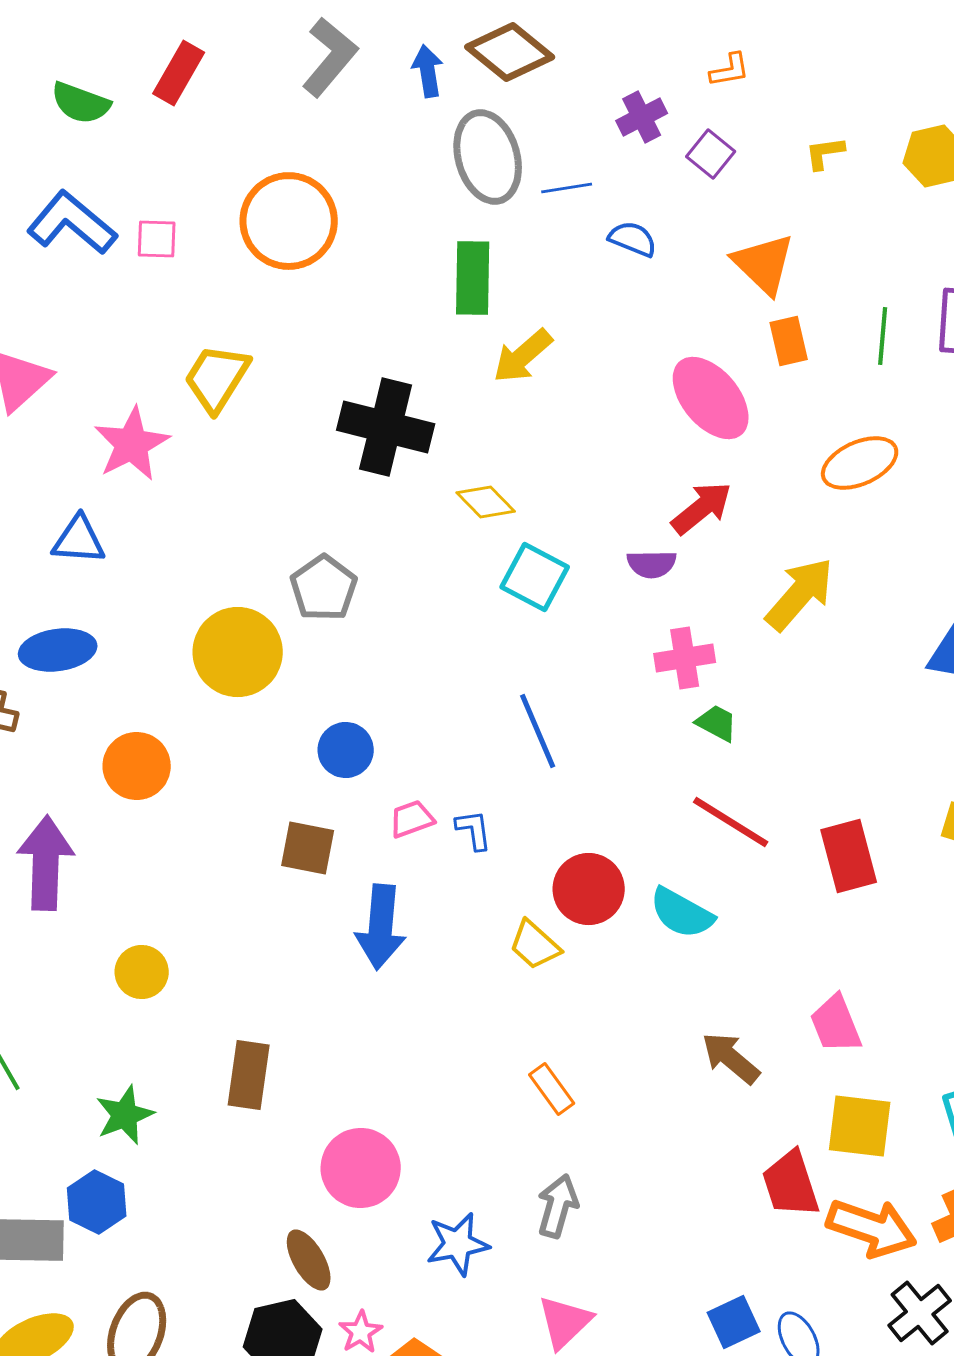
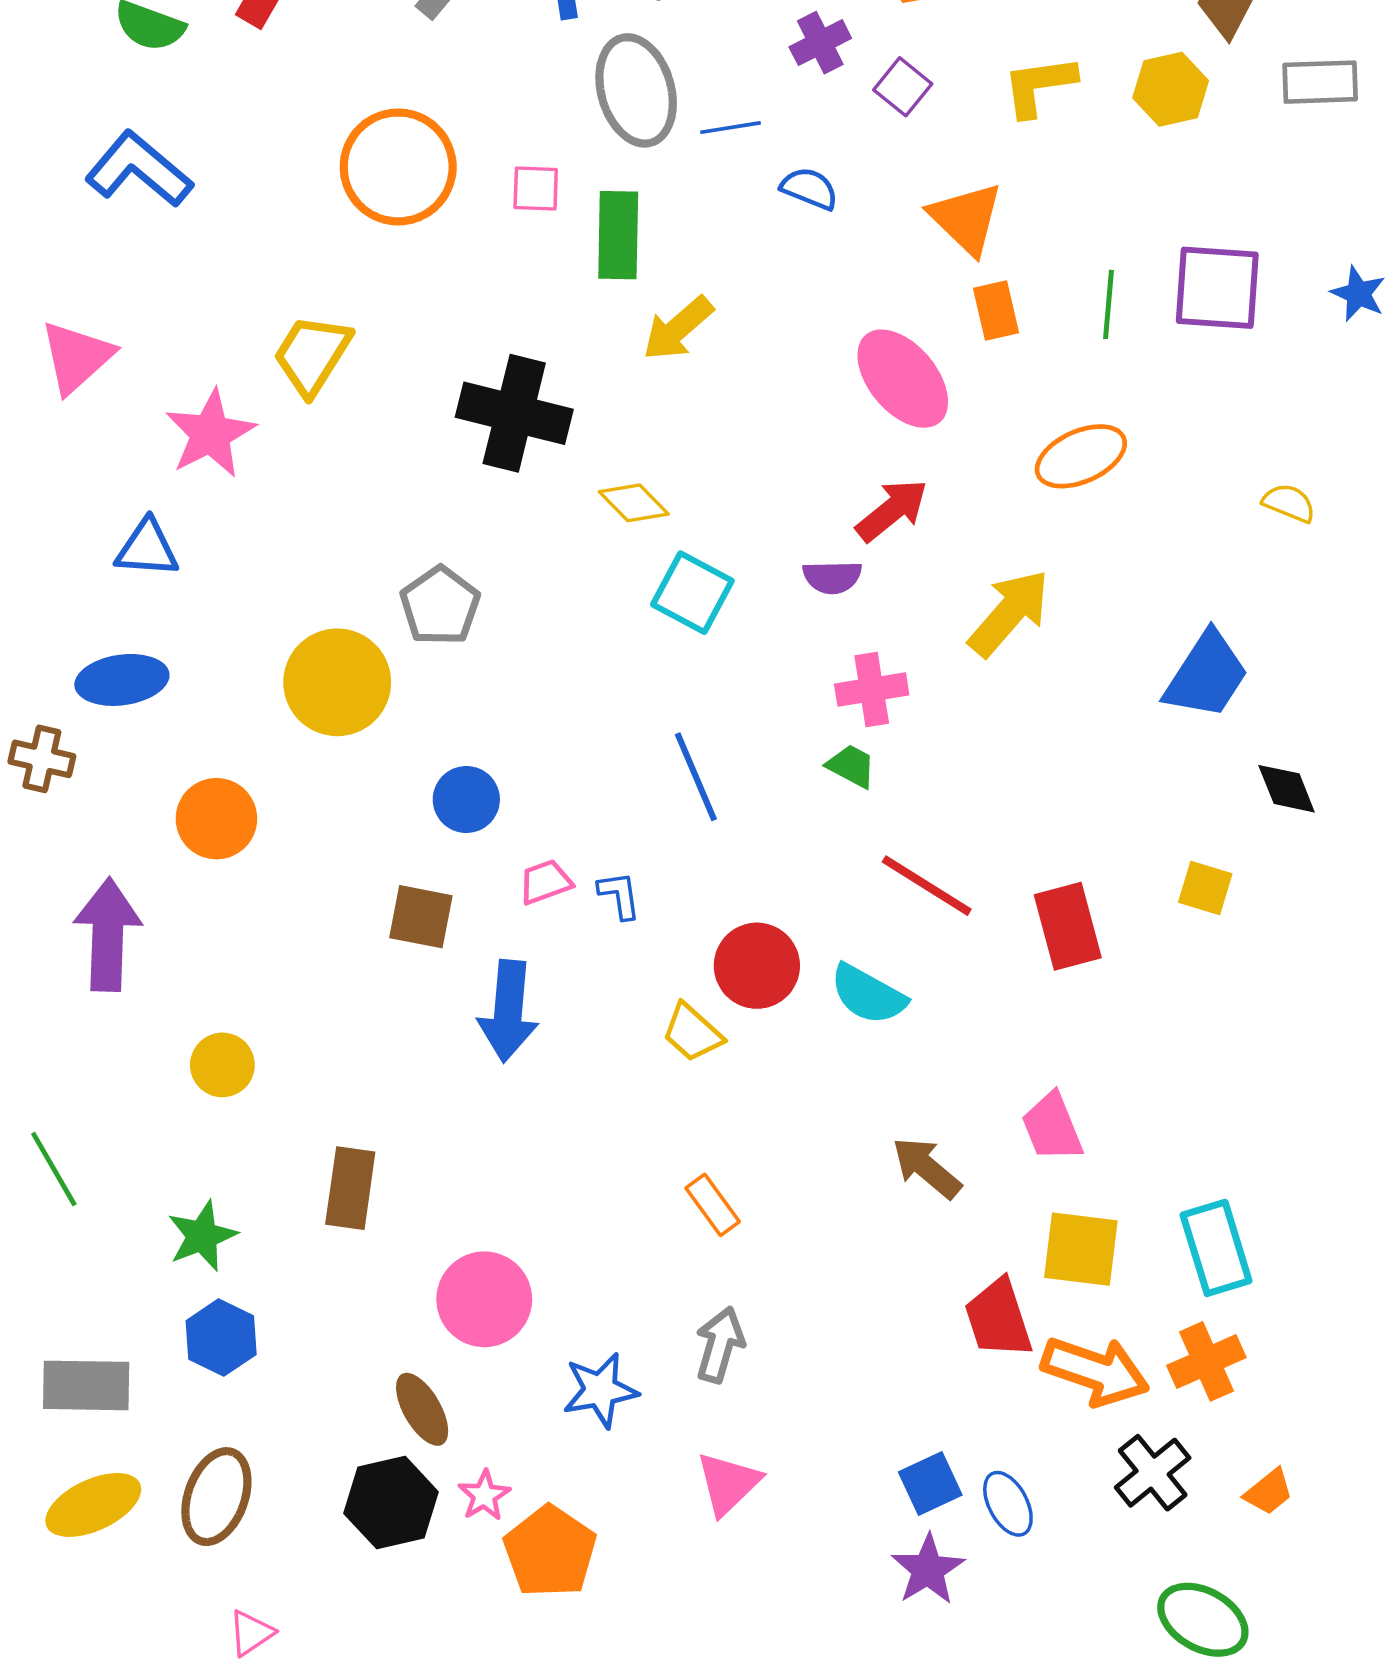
yellow L-shape: (825, 153) -> (1039, 86), size x1.6
pink square: (157, 239) -> (536, 188), moved
green trapezoid: (717, 723) -> (851, 766), moved
blue hexagon: (97, 1202) -> (221, 1338), moved

